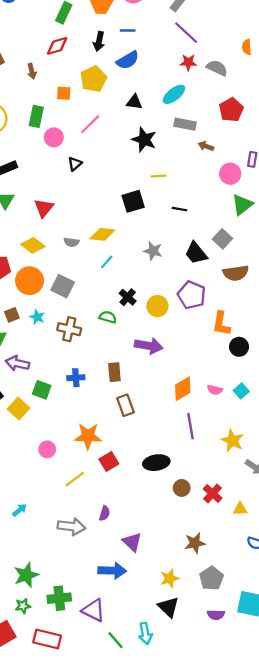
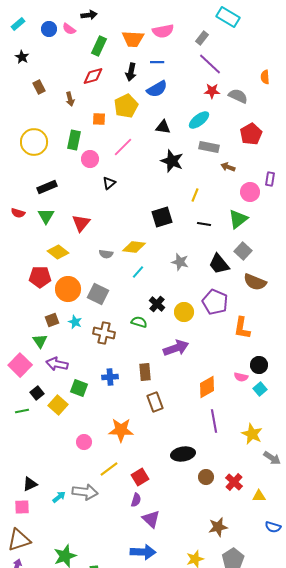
yellow line: (159, 176) -> (195, 195), moved, turned -64
green triangle: (242, 205) -> (238, 219), moved
yellow diamond: (33, 245) -> (58, 252), moved
brown semicircle: (236, 273) -> (255, 282), turned 30
purple arrow: (149, 346) -> (176, 348), turned -30
black circle: (239, 347) -> (259, 365), moved
pink semicircle: (215, 390) -> (241, 377), moved
red square: (109, 461) -> (140, 477), moved
gray arrow: (71, 527) -> (85, 492), moved
purple triangle: (132, 542) -> (151, 519), moved

